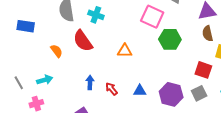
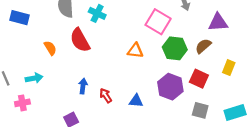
brown semicircle: (208, 34) -> (203, 46), moved, turned 56
orange triangle: (125, 51) -> (135, 51), moved
red square: (203, 70) -> (199, 79), moved
gray square: (199, 93) -> (200, 110), turned 35
purple hexagon: (171, 94) -> (170, 87), moved

